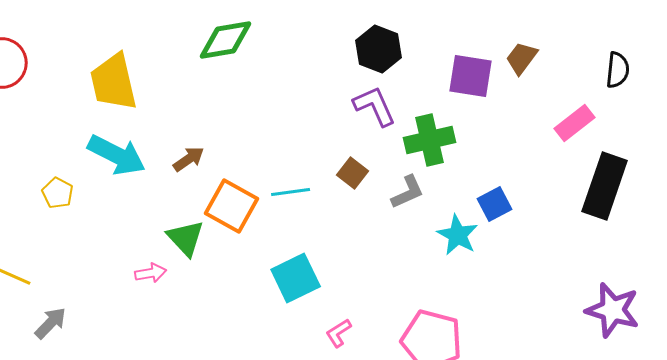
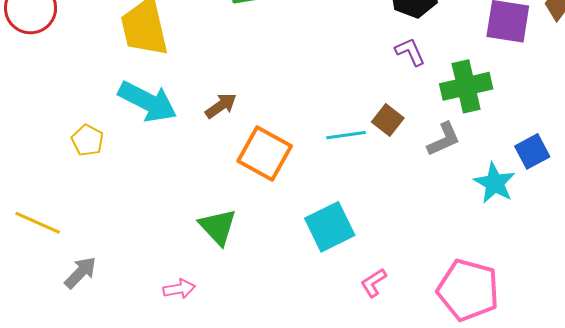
purple L-shape: (375, 106) -> (410, 52), size x0.7
cyan line: (291, 192) -> (346, 135), moved
green triangle: (186, 238) -> (218, 227), moved
pink arrow: (151, 273) -> (179, 289), moved

